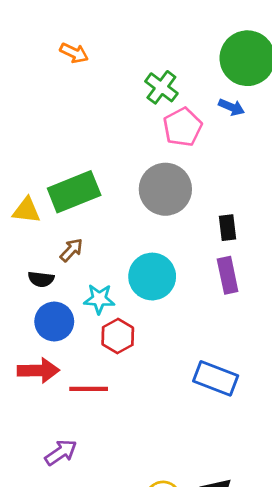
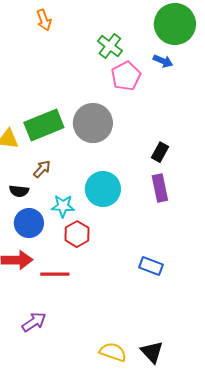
orange arrow: (74, 53) -> (44, 20), turned 45
gray circle: (165, 189) -> (93, 123), moved
black rectangle: (228, 228) -> (160, 152), turned 36
blue rectangle: (216, 378) -> (151, 266), size x0.7

